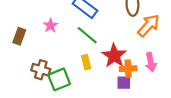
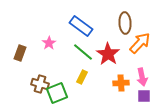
red star: (114, 56) -> (108, 54), moved
yellow rectangle: (86, 62) -> (82, 77), turned 40
purple square: (124, 83) -> (144, 96), moved

